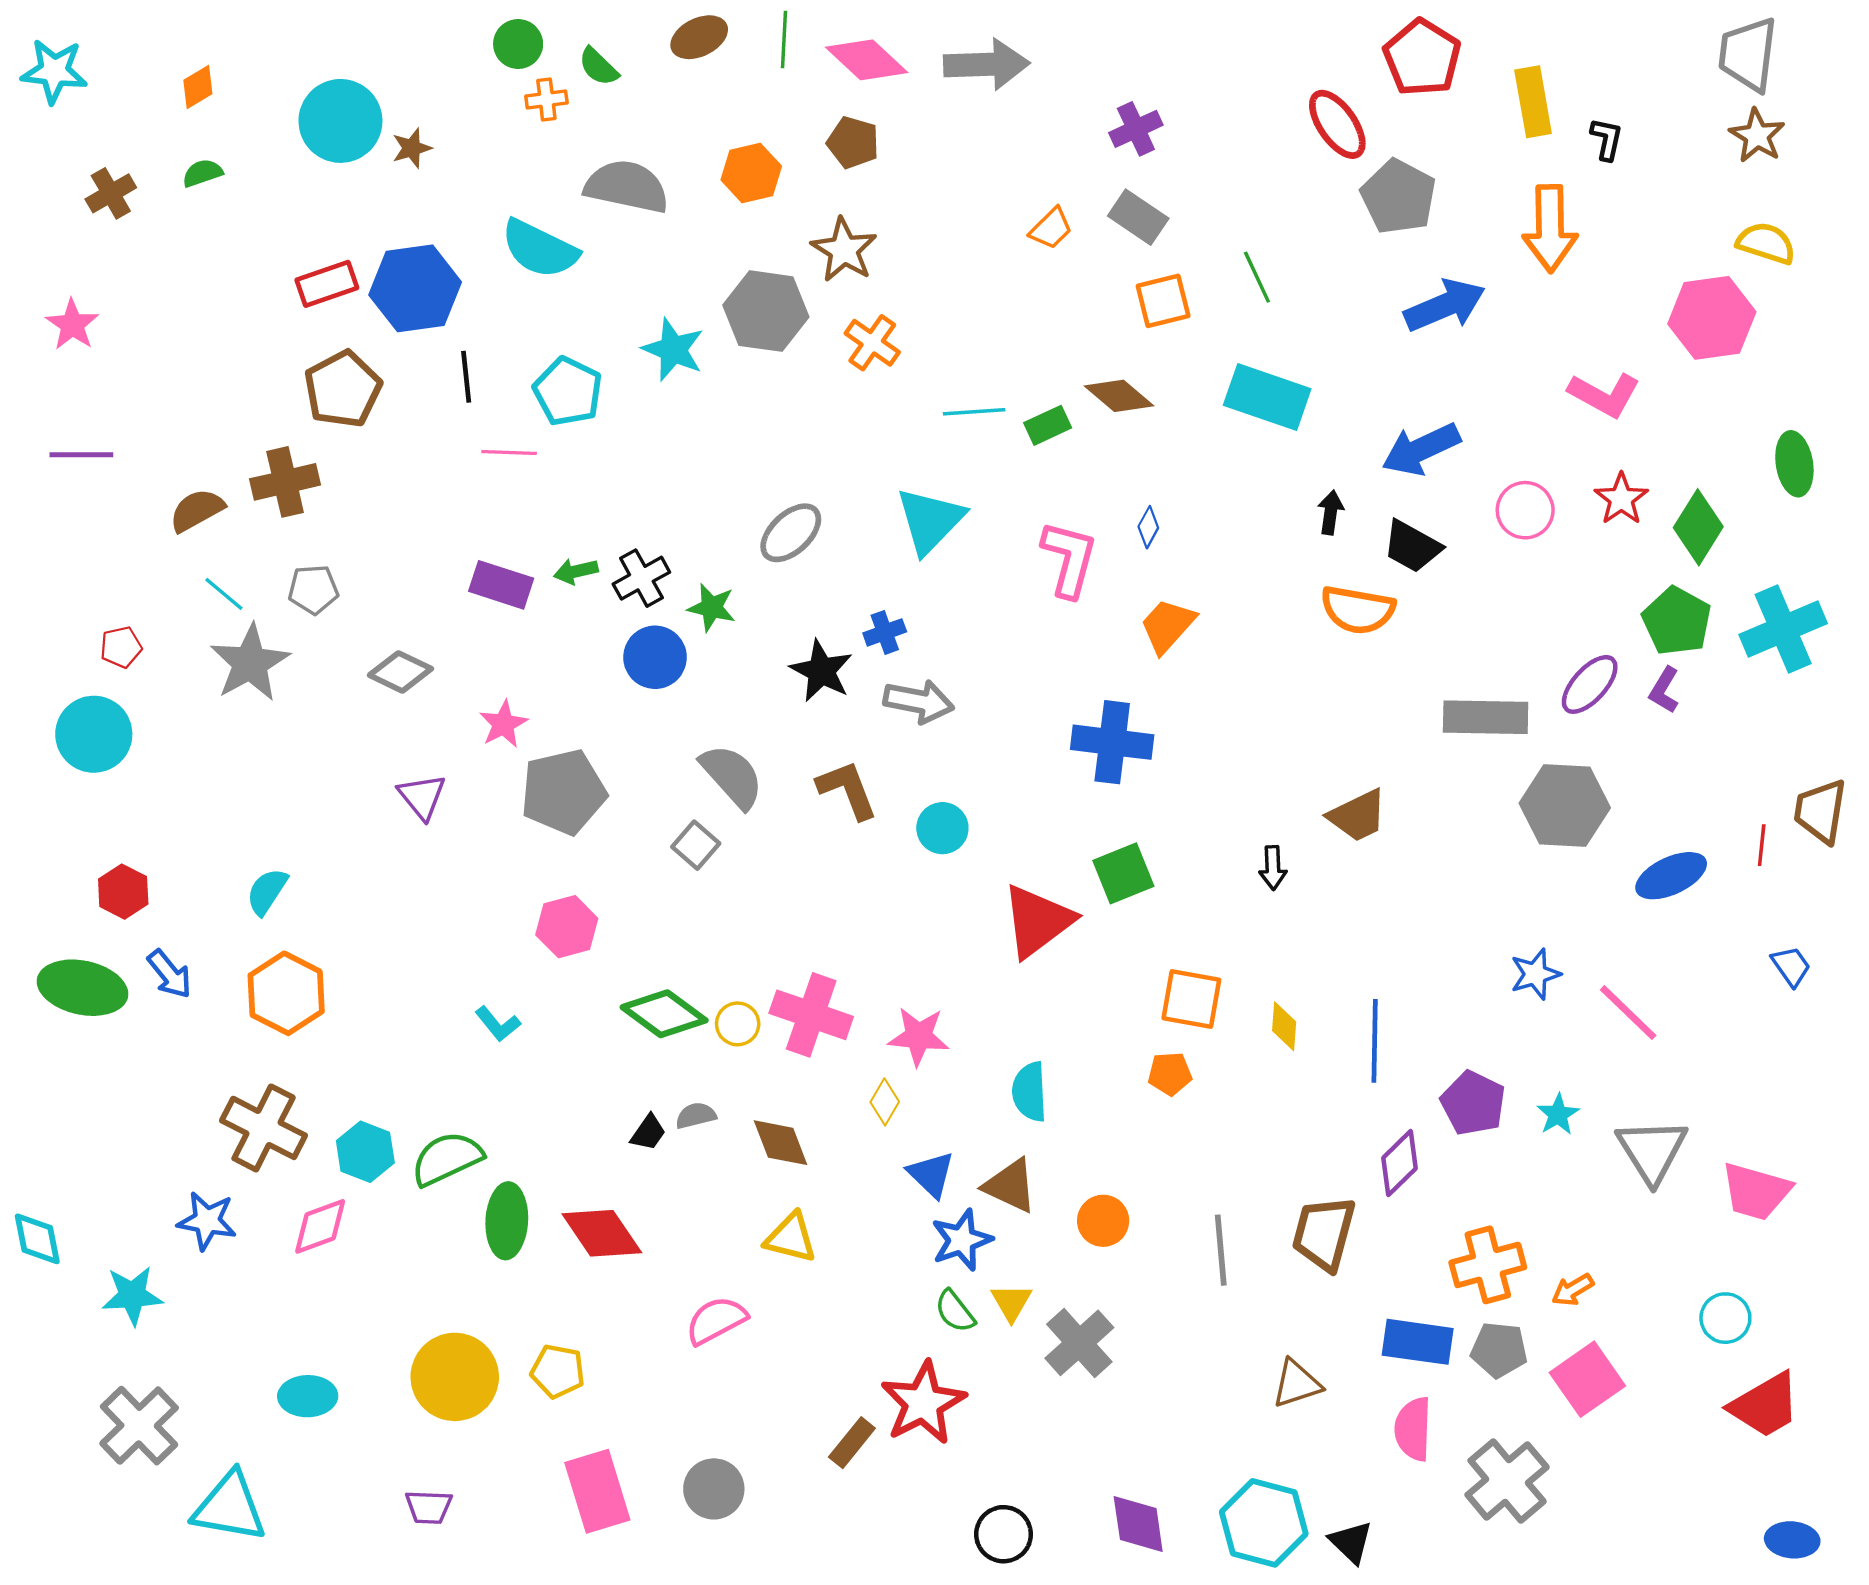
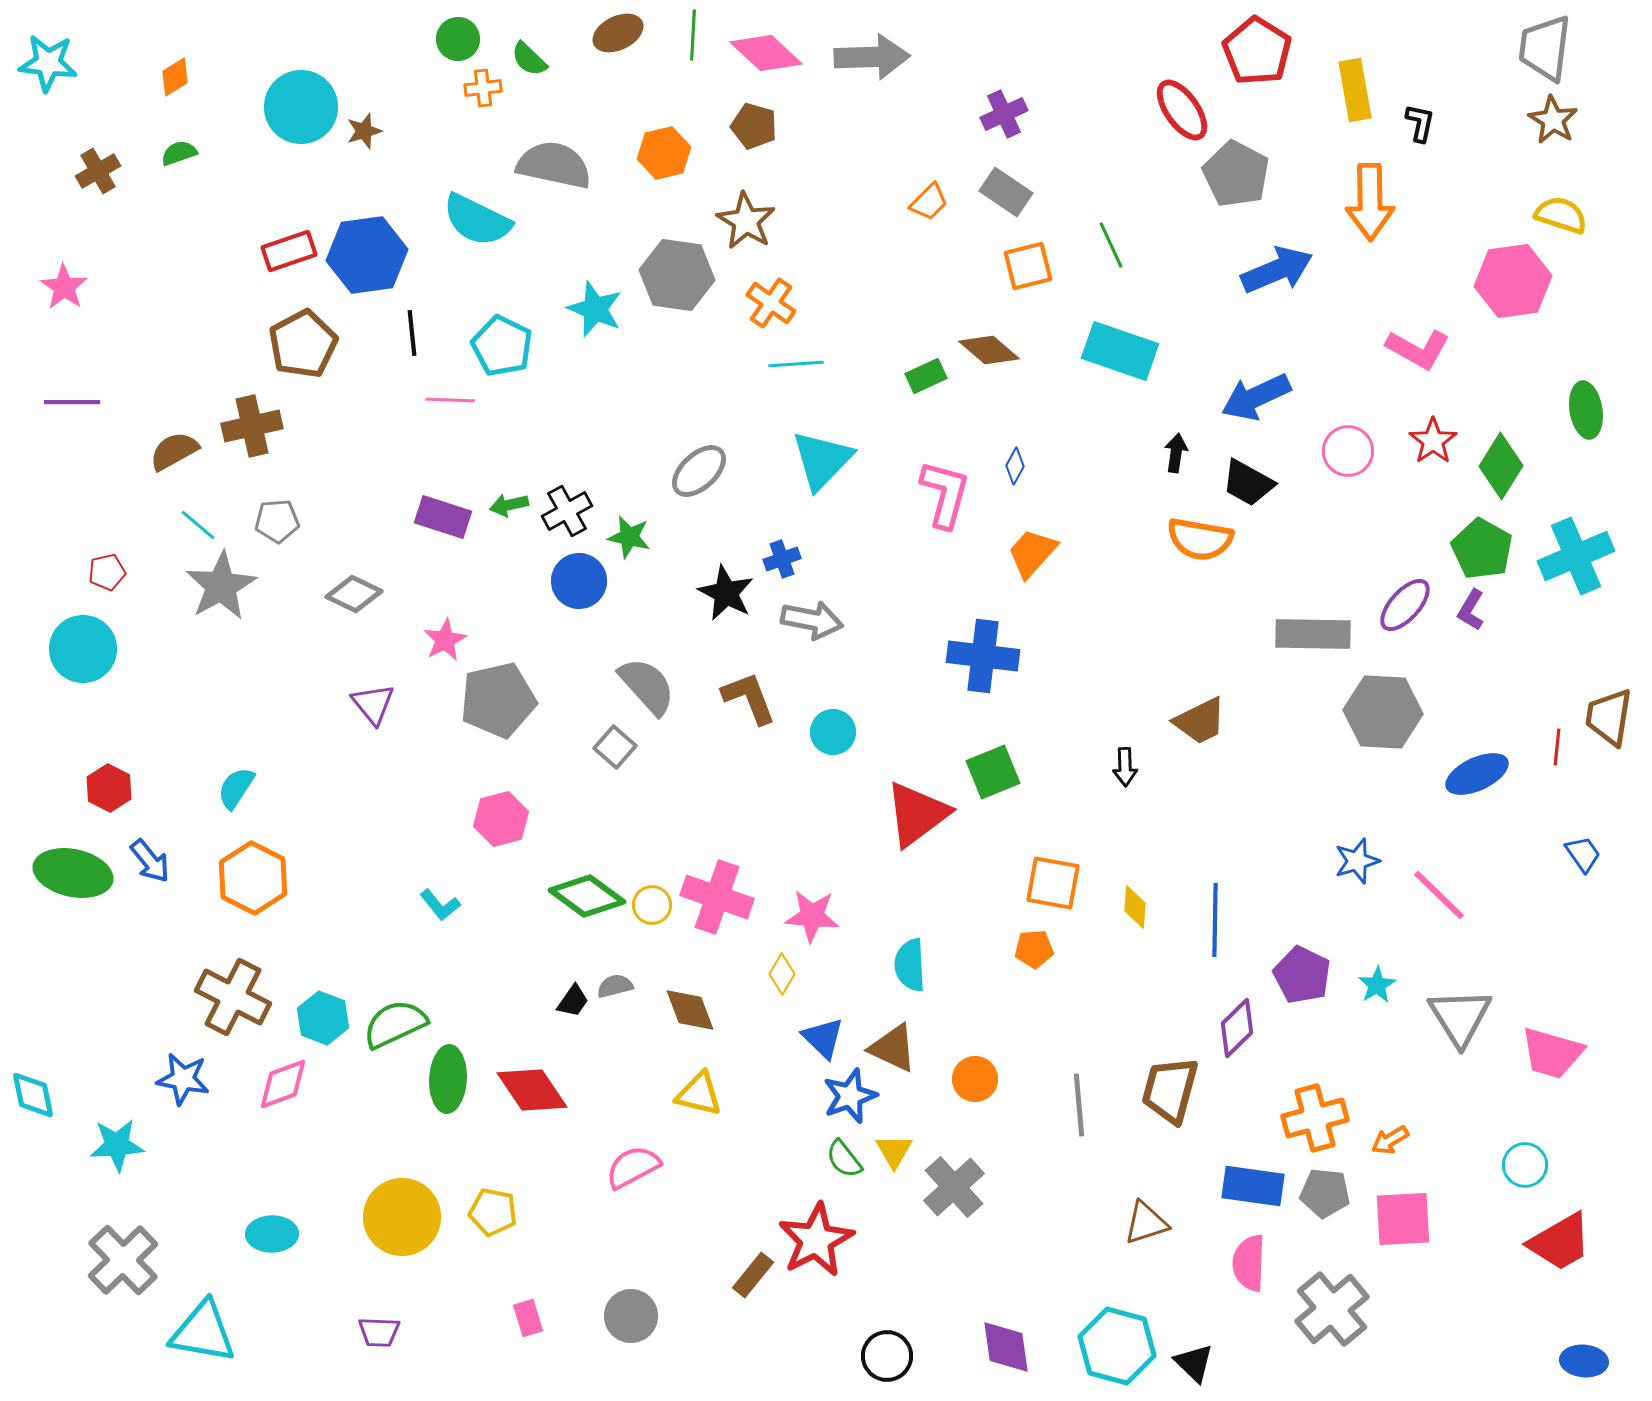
cyan line: (974, 412) -> (796, 364), moved
pink square: (1587, 1379) -> (1403, 1219), turned 32
pink rectangle: (597, 1491) -> (528, 1318), size x0.5

